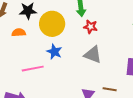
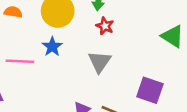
gray triangle: (93, 55) -> (99, 62), turned 30

